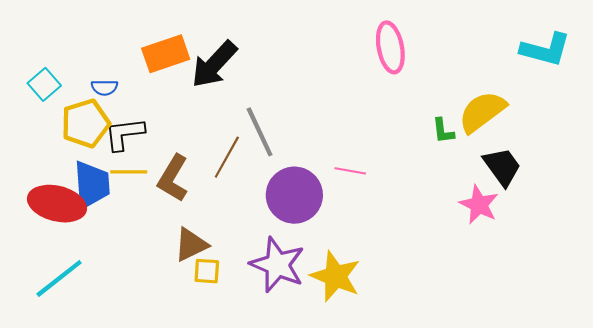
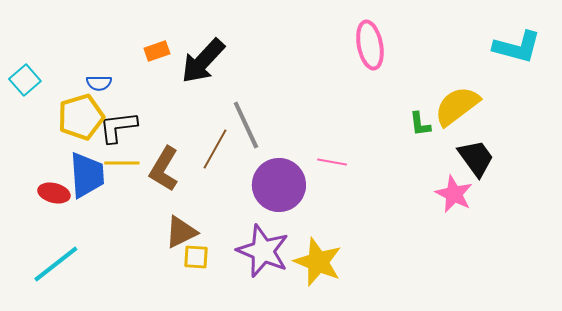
orange rectangle: (166, 54) -> (157, 51), size x0.6
cyan square: (44, 84) -> (25, 80), moved
red ellipse: (57, 204) -> (54, 193), size x0.6

